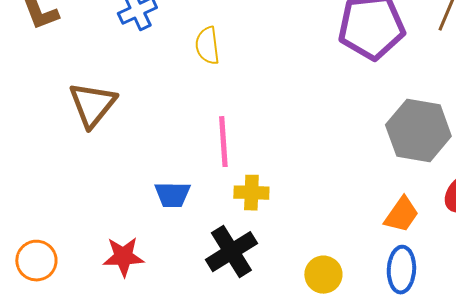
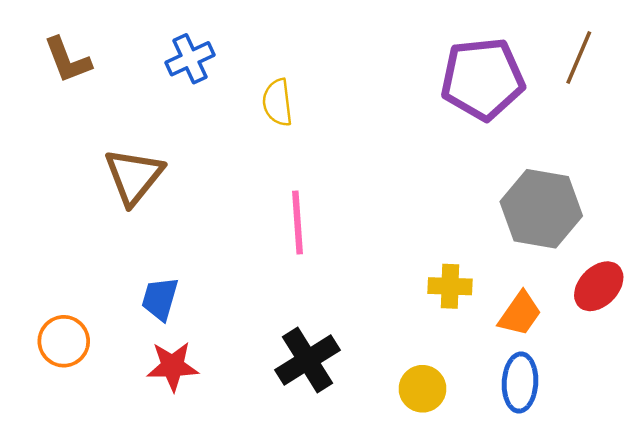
yellow cross: (251, 193) -> (450, 286), moved
blue trapezoid: (172, 195) -> (160, 299), moved, turned 105
orange circle: (36, 261) -> (64, 341), moved

